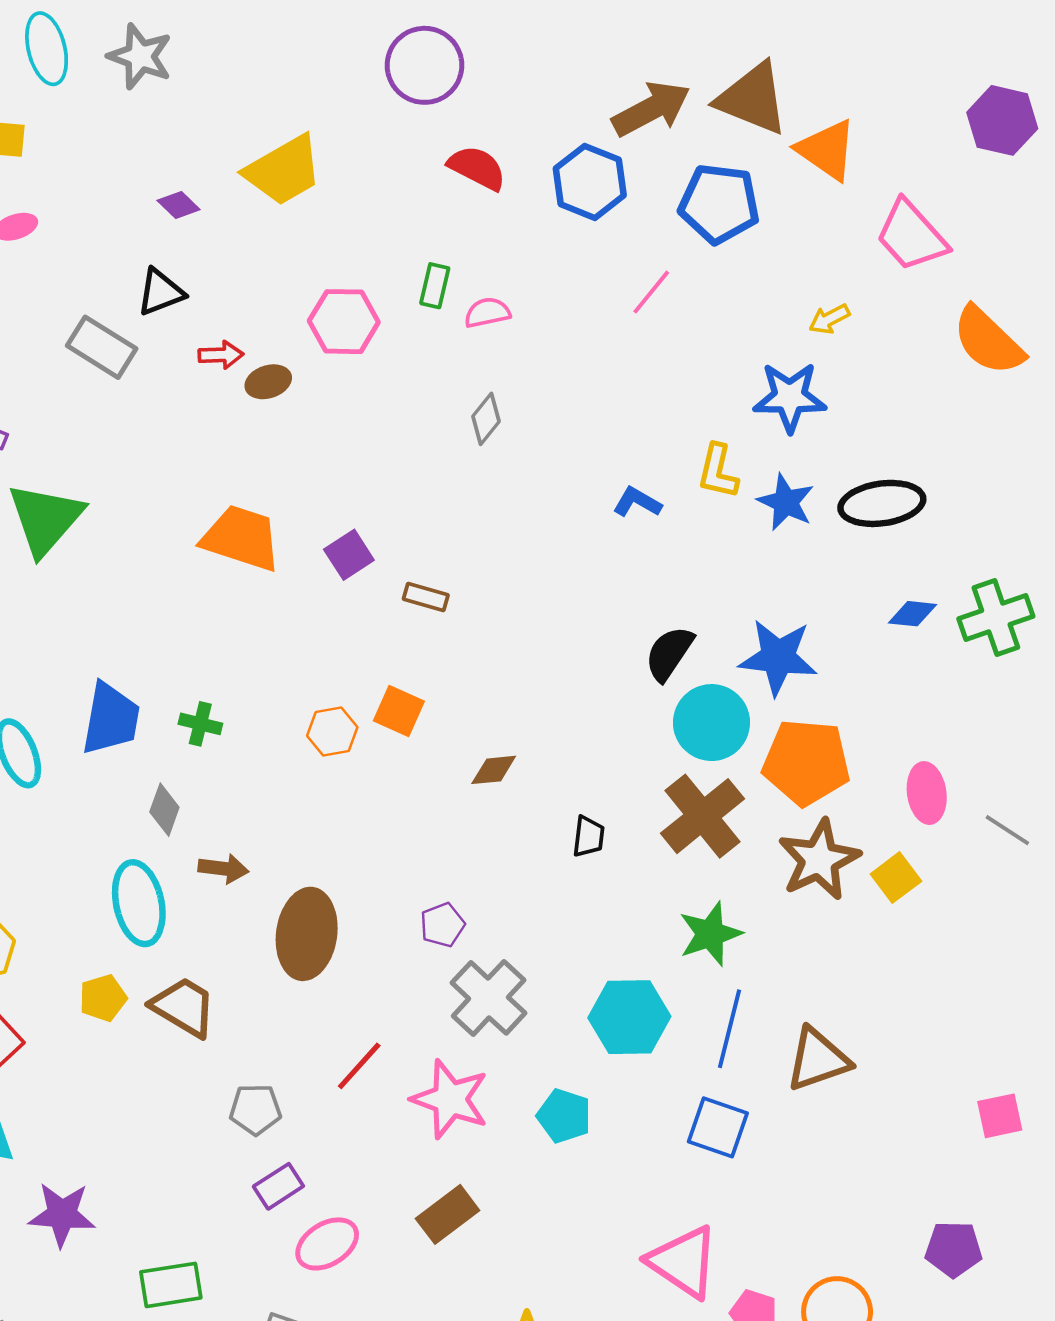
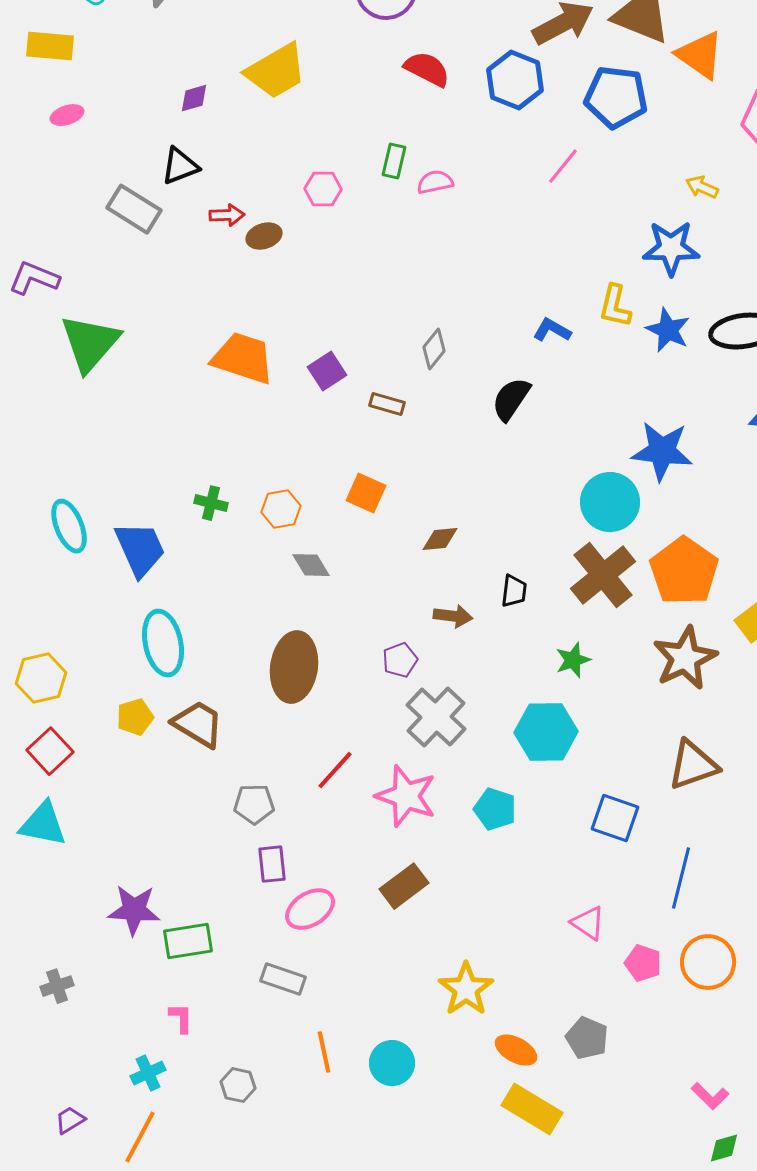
purple diamond: (179, 205) -> (194, 98), turned -60
yellow arrow: (829, 319) -> (702, 187), turned 52
pink hexagon: (344, 322) -> (323, 189), size x0.7
gray diamond: (486, 419) -> (434, 349), moved
black semicircle: (669, 653) -> (511, 399), moved
blue trapezoid: (111, 719) -> (140, 549), moved, turned -34
orange hexagon: (332, 732) -> (281, 509), moved
orange pentagon: (806, 762) -> (684, 571), moved, turned 30
gray diamond: (164, 810) -> (311, 565), moved, turned -51
brown star: (819, 860) -> (685, 658), moved
brown arrow: (223, 869) -> (453, 616), moved
green star: (710, 934) -> (573, 660), moved, size x0.7
blue line: (729, 1029) -> (681, 878), moved
purple rectangle: (278, 1186) -> (272, 864), turned -63
purple star: (62, 1214) -> (134, 910), moved
pink triangle: (683, 1262) -> (588, 923), size x0.6

